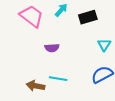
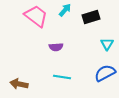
brown arrow: (36, 86) -> (19, 84), moved

